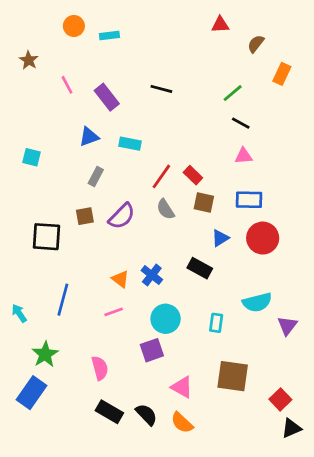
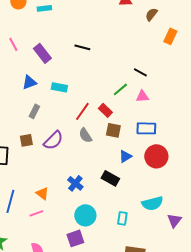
green line: (233, 93) -> (120, 89), moved
orange triangle: (120, 279) -> (42, 193), moved
pink line: (114, 312) -> (36, 213), moved

